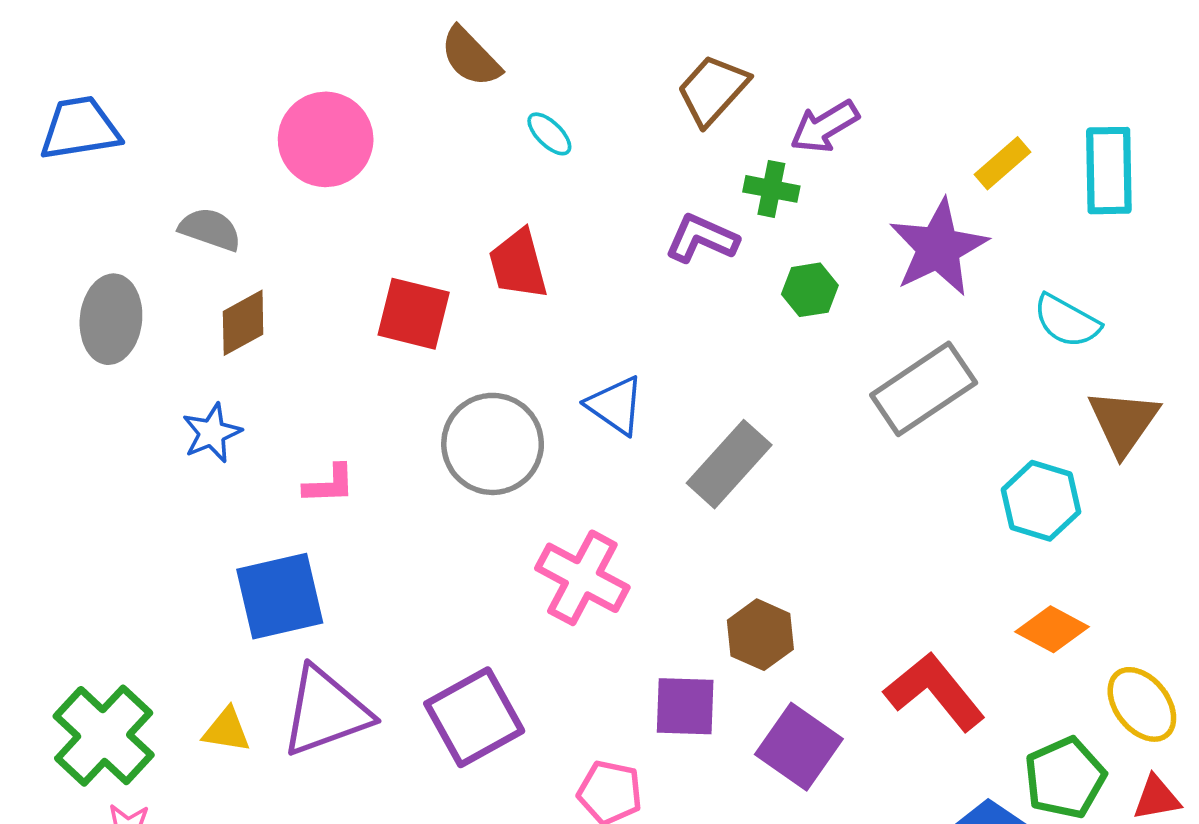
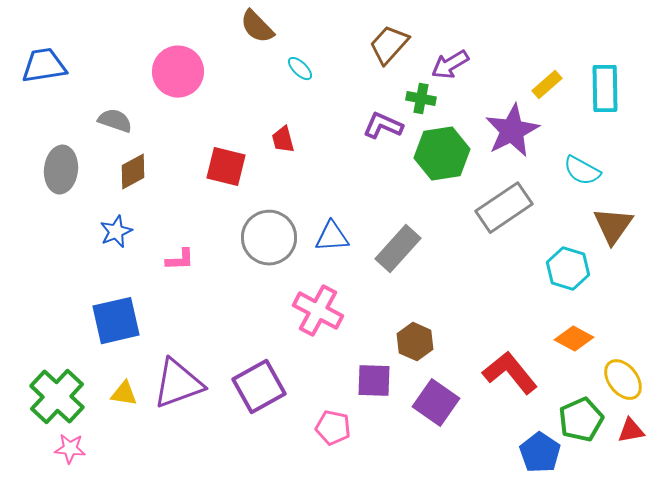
red trapezoid: (518, 264) -> (283, 140), size x0.7
green hexagon: (810, 290) -> (442, 154), size x1.8
blue triangle: (615, 405) -> (332, 237), moved, turned -39
blue square: (280, 596) -> (116, 321), moved

